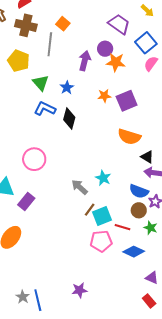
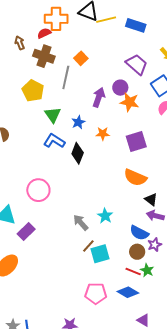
orange star: (104, 96) -> (103, 134), moved
red line: (123, 227) -> (133, 272), moved
pink pentagon: (101, 241) -> (96, 293), moved

